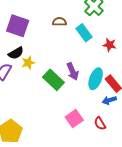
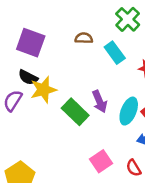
black semicircle: (16, 53) -> (28, 77), turned 56
yellow star: (28, 63) -> (43, 90), size x1.5

